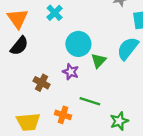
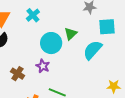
green triangle: (99, 61) -> (71, 34), moved

